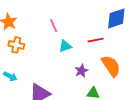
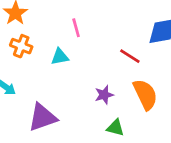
red line: (96, 40) -> (130, 56), turned 35
cyan triangle: (65, 46) -> (60, 57), moved

